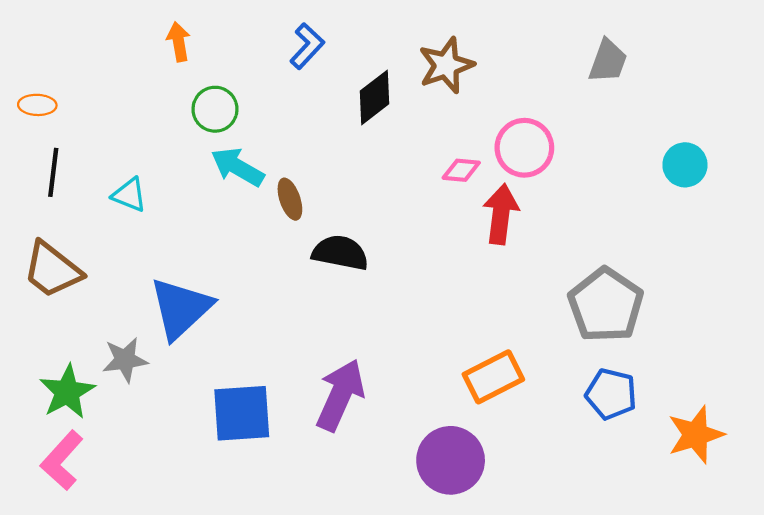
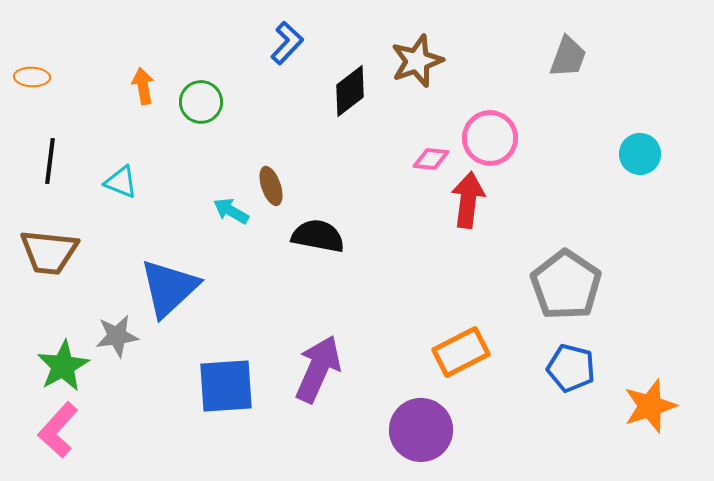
orange arrow: (179, 42) -> (143, 86), moved
orange ellipse: (37, 105) -> (32, 77), moved
cyan arrow: (237, 167) -> (231, 211), moved, size x0.7
brown trapezoid: (52, 270) -> (49, 252), turned -32

